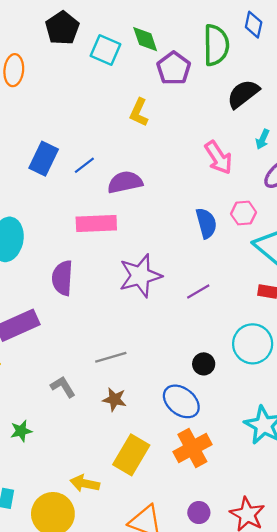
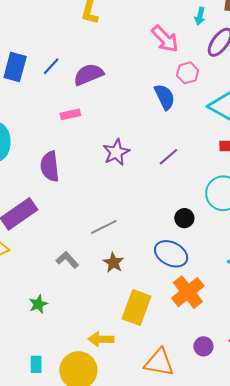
pink hexagon: (243, 213) -> (188, 73), moved
pink rectangle: (96, 223) -> (70, 114), size x0.6
purple star: (140, 276) -> (116, 152), size x0.7
brown star: (114, 399) -> (113, 263), turned 30

